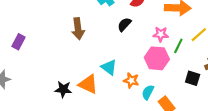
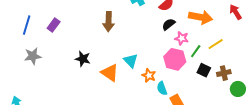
black semicircle: (124, 24) -> (169, 24), moved
black square: (193, 78) -> (204, 70), moved
black star: (63, 89) -> (83, 59), moved
cyan semicircle: (148, 92) -> (162, 88), turned -56

